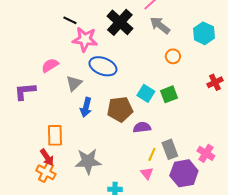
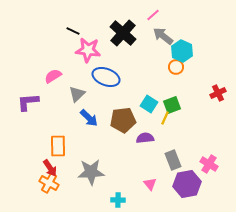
cyan hexagon: (204, 33) -> (182, 51), moved
blue arrow: (86, 107) -> (89, 118), turned -60
yellow line: (152, 154) -> (165, 118), moved

